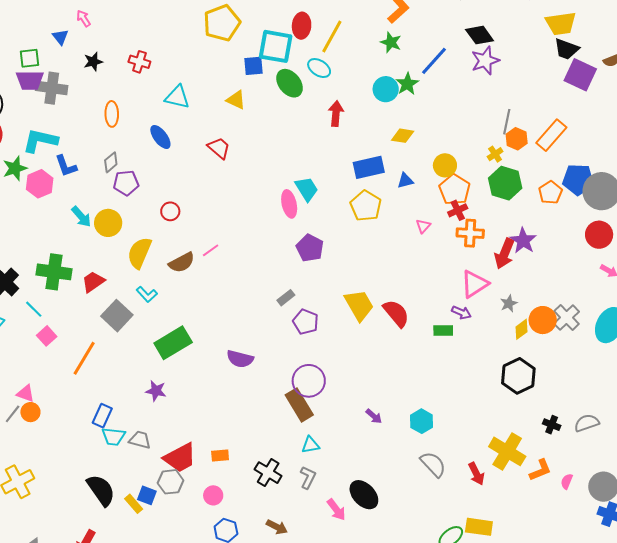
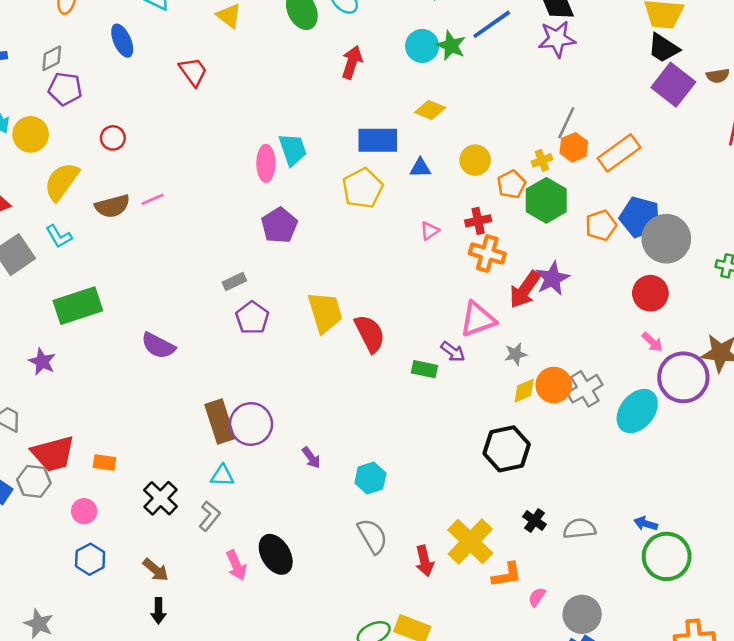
green star: (407, 84) -> (451, 46), turned -30
orange pentagon: (455, 190) -> (511, 184), moved, size x0.7
purple circle: (309, 381) -> (251, 424), moved

